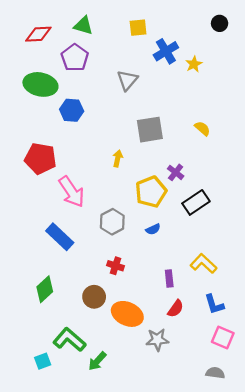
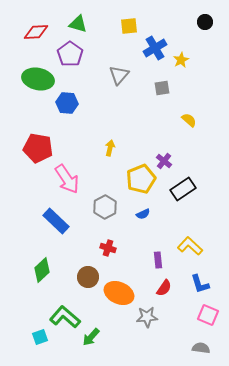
gray square: (150, 130) -> (162, 88), moved, size x0.6

